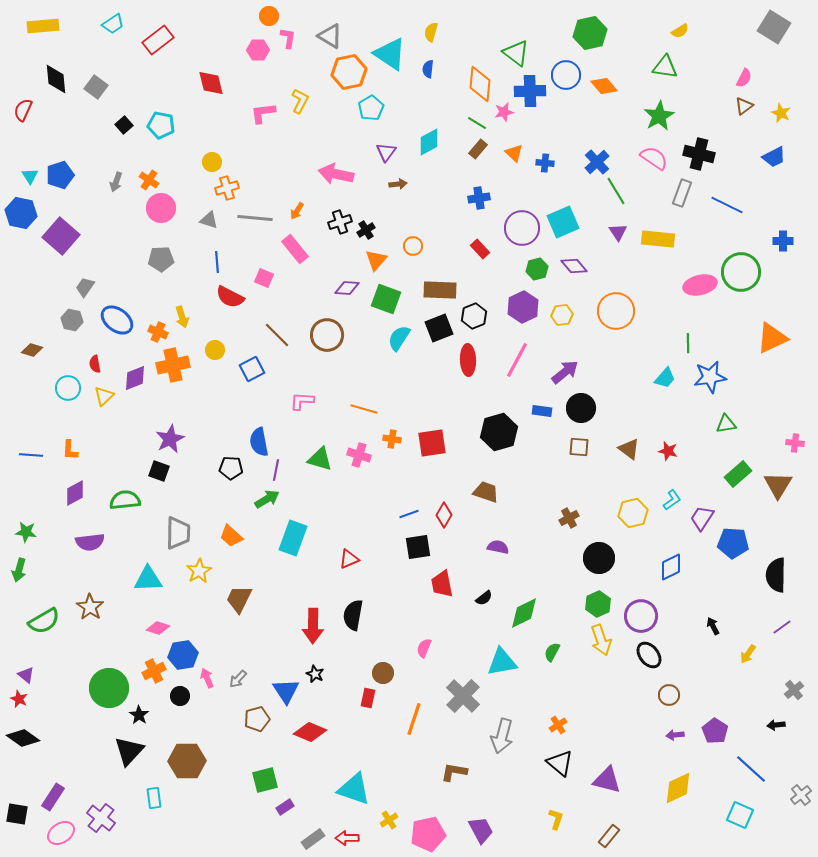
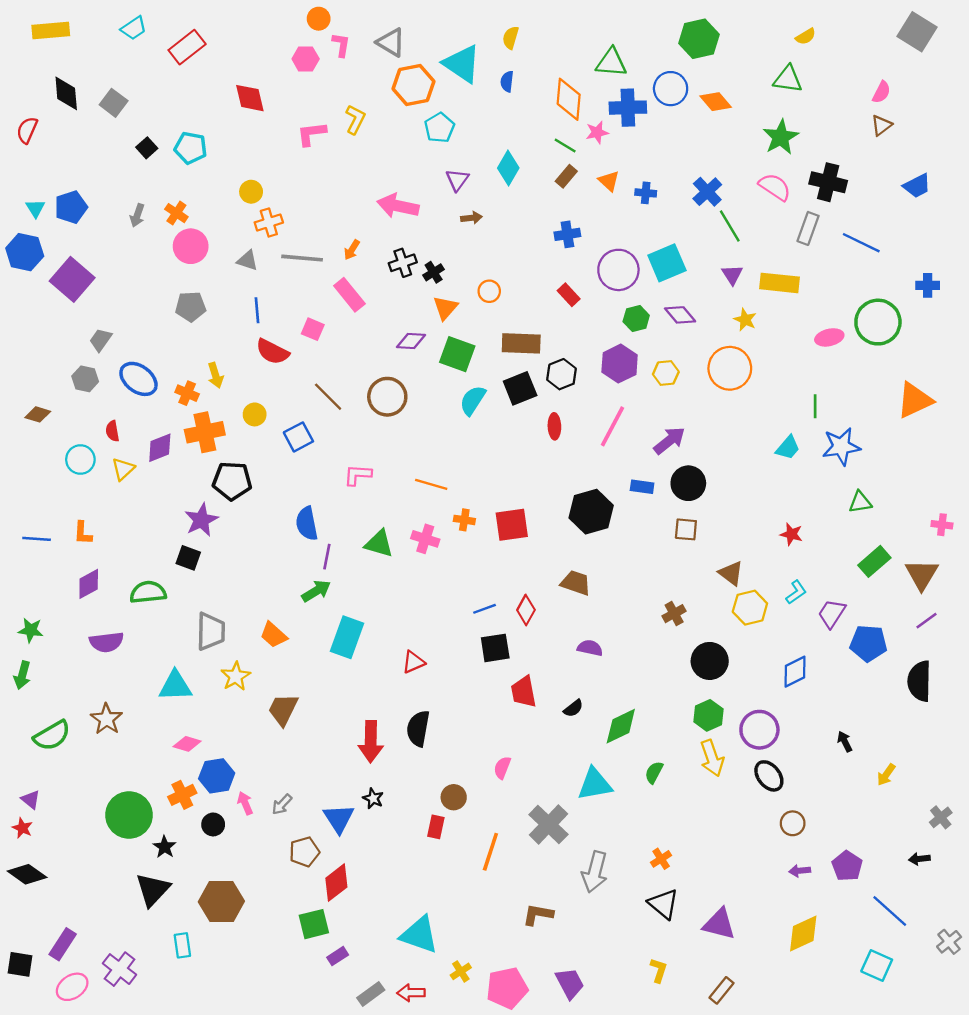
green triangle: (516, 53) -> (611, 63), turned -32
yellow star: (781, 113) -> (745, 320), moved
cyan diamond: (429, 142) -> (508, 168), turned -32
pink ellipse: (700, 285) -> (829, 337), size x0.7
red ellipse: (468, 360) -> (554, 426), size x0.7
brown triangle: (629, 449) -> (731, 573), moved
black pentagon: (231, 468) -> (232, 481), moved, size x1.4
purple line: (782, 627) -> (927, 621), moved
red diamond: (310, 732) -> (336, 883), moved, turned -60

